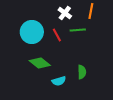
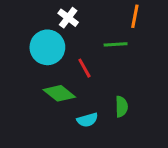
white cross: (65, 13) -> (68, 18), moved
red line: (57, 35) -> (84, 68), moved

